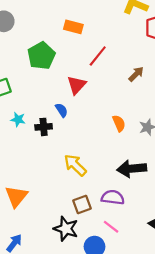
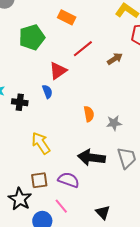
brown arrow: (136, 74) -> (115, 59), moved
blue semicircle: (62, 110) -> (47, 92), moved

